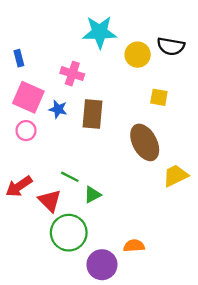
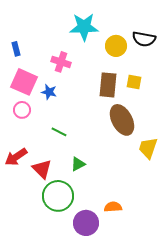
brown rectangle: (92, 114) -> (108, 85), moved
yellow trapezoid: (176, 176) -> (148, 148), turned -45
green line: (70, 177) -> (59, 132), moved

